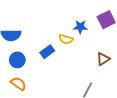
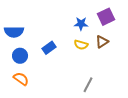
yellow semicircle: (66, 39) -> (81, 45), moved
brown triangle: (103, 59) -> (102, 42), moved

